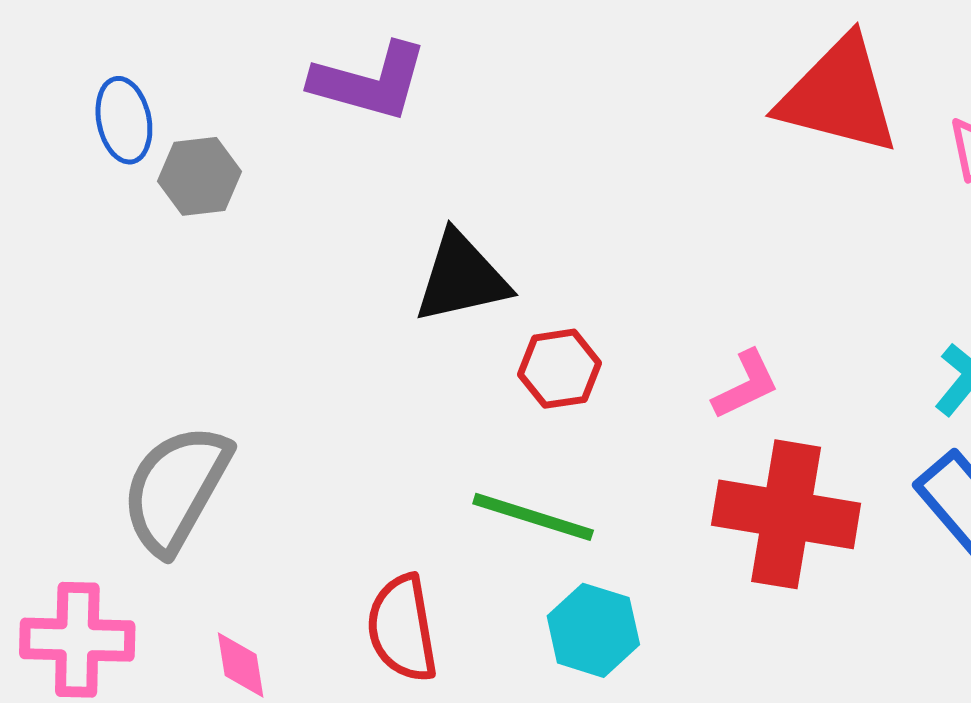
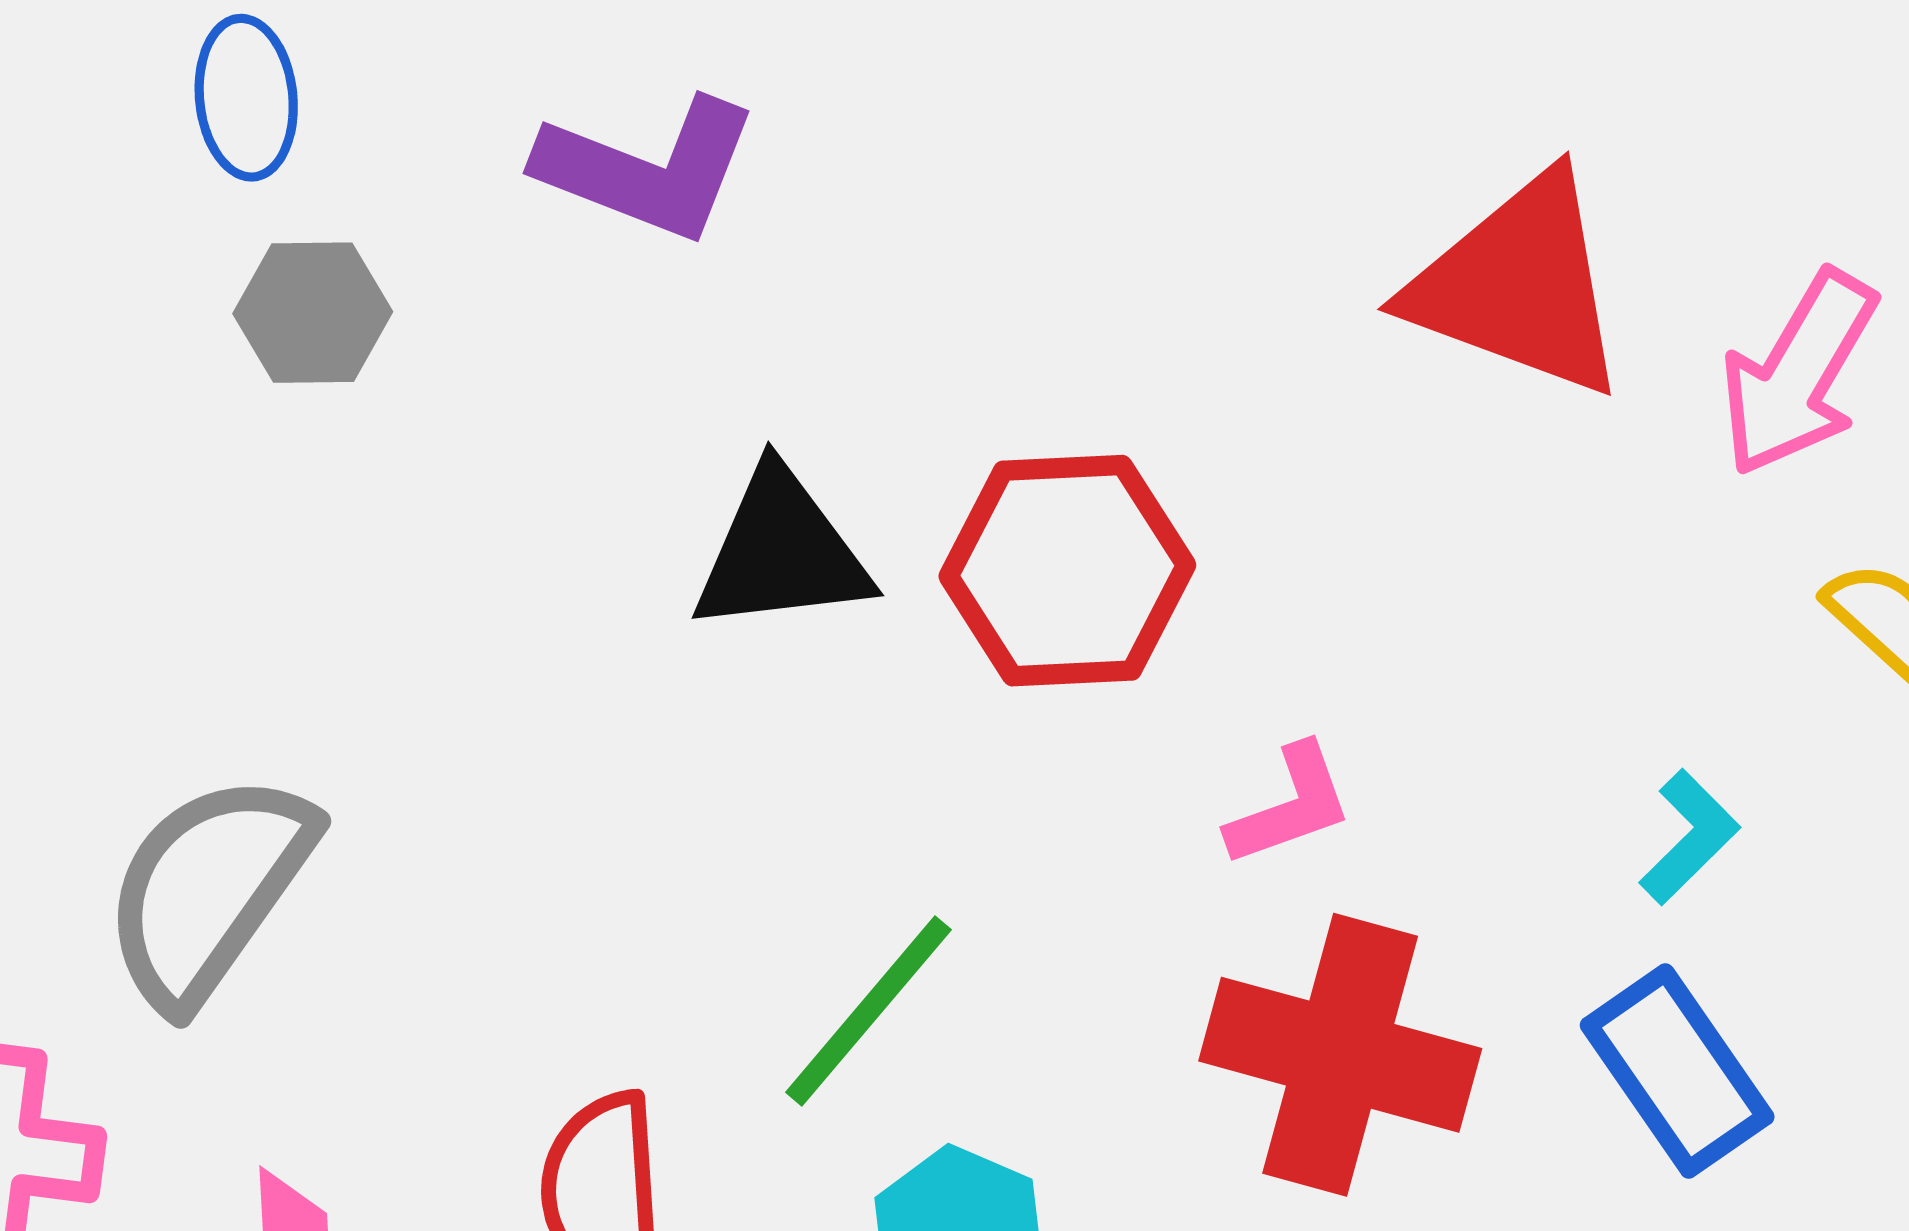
blue ellipse: (124, 120) -> (246, 98), moved
red hexagon: (560, 369) -> (1067, 571), moved, size x1.6
green line: (533, 517) -> (868, 1011), turned -73

